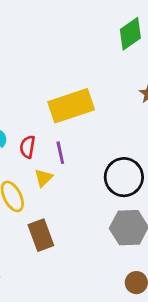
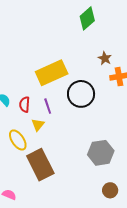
black circle: (124, 177) -> (81, 94), moved
brown rectangle: (41, 235) -> (40, 165), size x1.4

